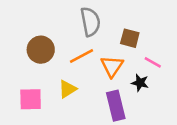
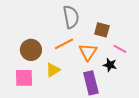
brown circle: (41, 50) -> (31, 50), moved

